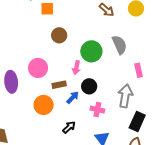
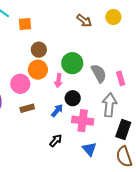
gray semicircle: (119, 45) -> (99, 73), moved
brown rectangle: (59, 85) -> (27, 108), moved
orange circle: (44, 105) -> (38, 70), moved
pink cross: (97, 110) -> (83, 121), size x1.5

